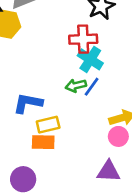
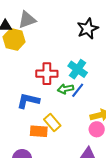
red cross: (83, 39) -> (47, 74), moved
yellow rectangle: (48, 125) -> (52, 123), moved, turned 60

